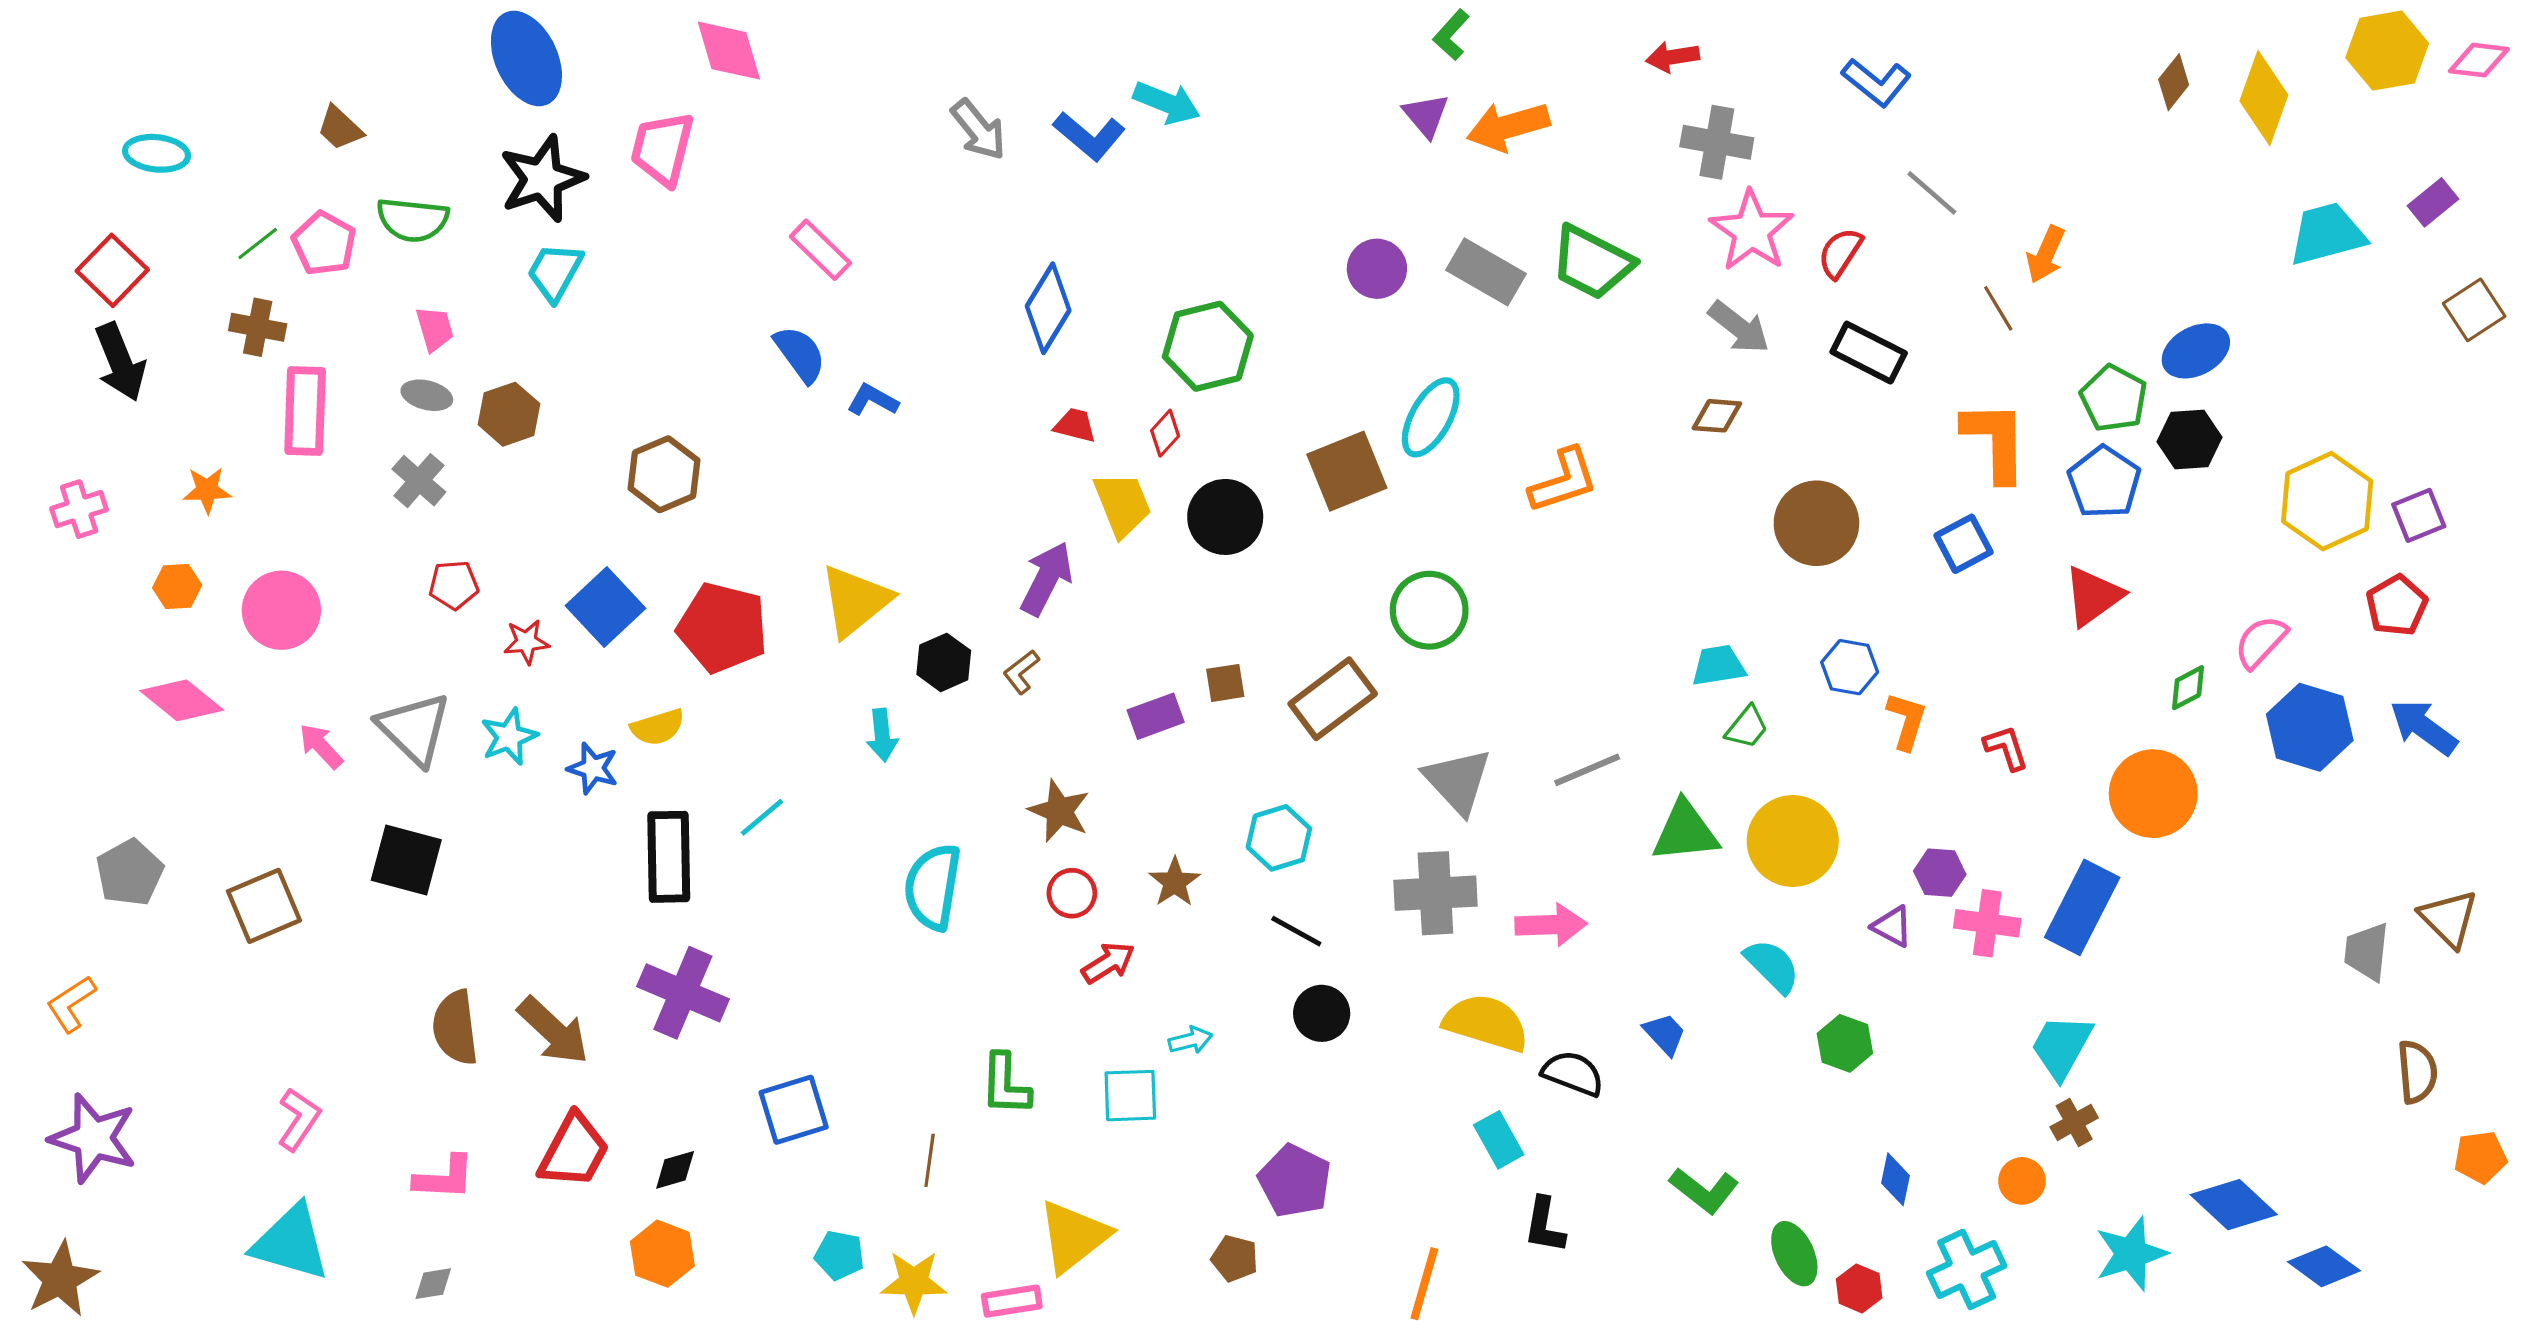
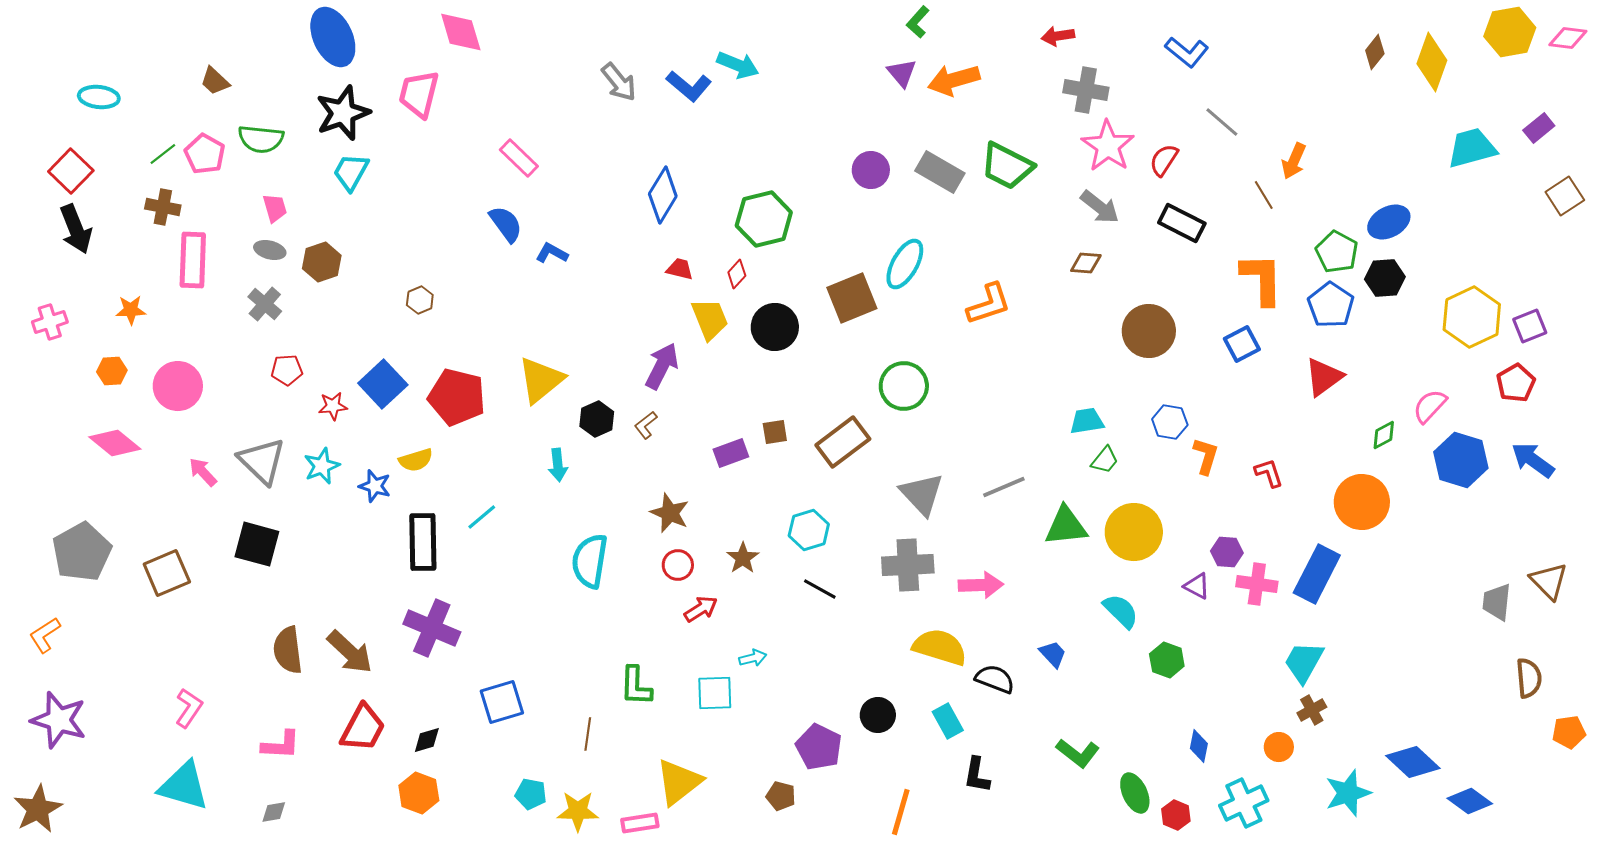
brown hexagon: (664, 474) -> (420, 300), size x0.6
gray pentagon: (130, 873) -> (82, 552), size x1.4
black circle: (1322, 1013) -> (878, 715), moved

